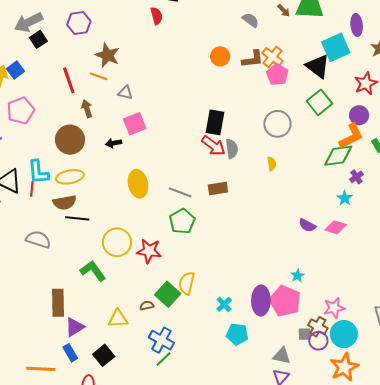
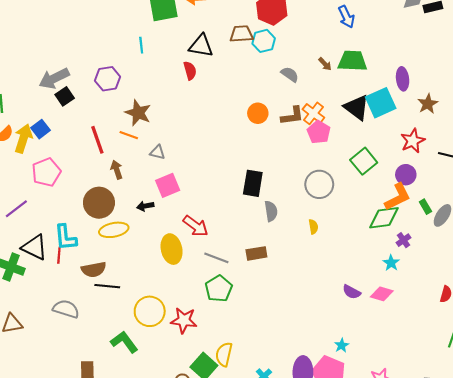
black triangle: (318, 66) -> (357, 108), moved
red arrow: (213, 146) -> (196, 226), moved
yellow ellipse: (70, 177) -> (114, 230), moved

